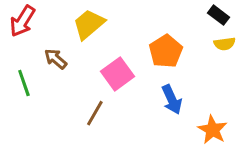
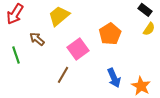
yellow semicircle: (225, 44) -> (149, 29), turned -48
blue arrow: (172, 100) -> (114, 78), moved

